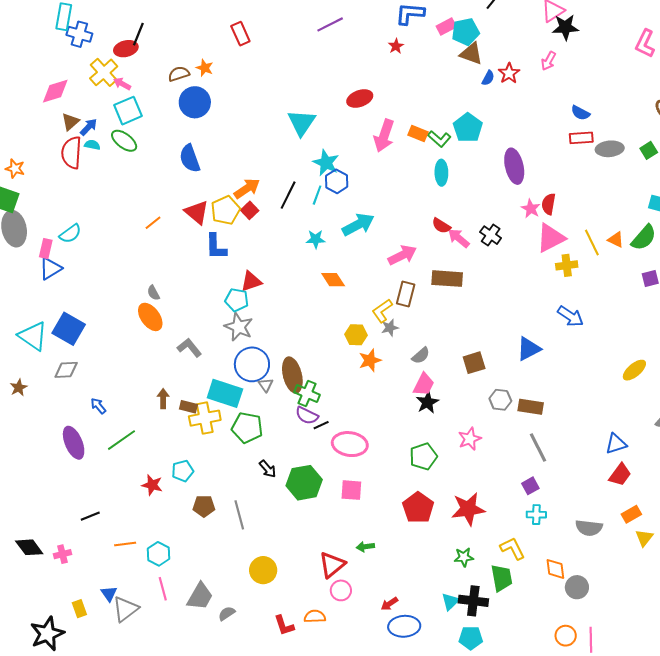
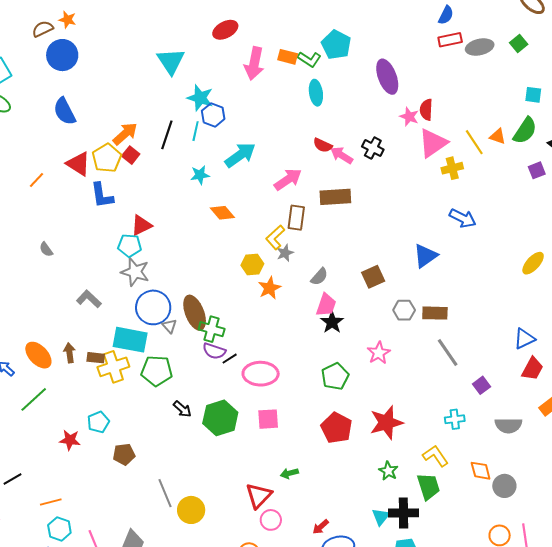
blue semicircle: (580, 113) -> (446, 15), turned -84
orange ellipse: (150, 317) -> (38, 355), moved
purple square: (530, 486) -> (481, 385), moved
gray line: (239, 515) -> (165, 493), moved
cyan hexagon: (159, 554) -> (59, 529), moved
green star: (464, 557) -> (388, 471), turned -30

